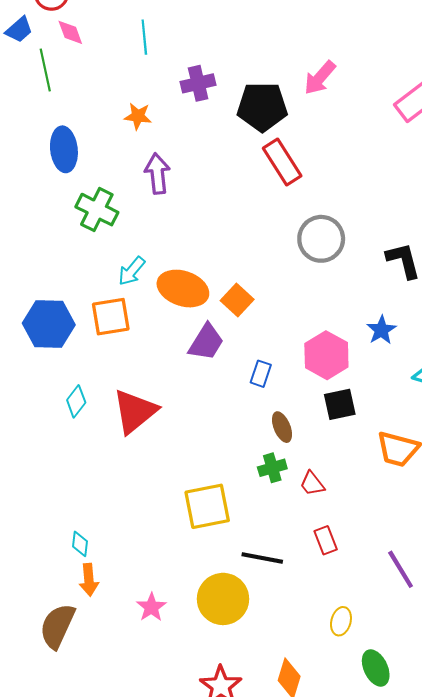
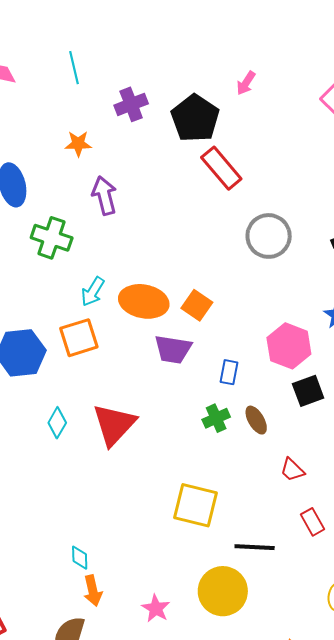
pink arrow: (320, 78) -> (246, 83), size x0.7
black pentagon: (262, 107) -> (195, 118), turned -30
purple trapezoid: (206, 342) -> (173, 349), turned 75
green cross: (272, 468) -> (216, 418), moved
yellow square: (207, 506) -> (195, 505), turned 33

